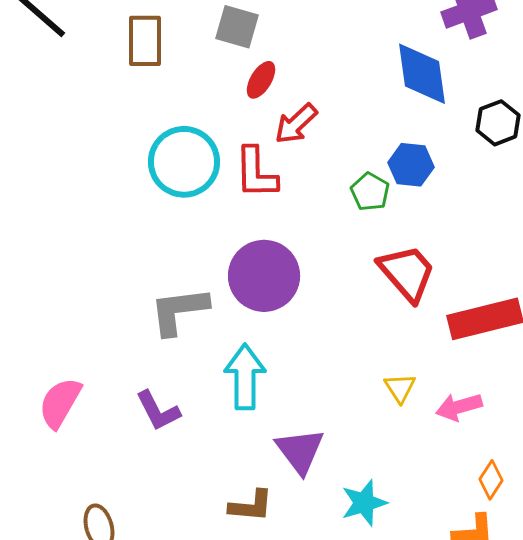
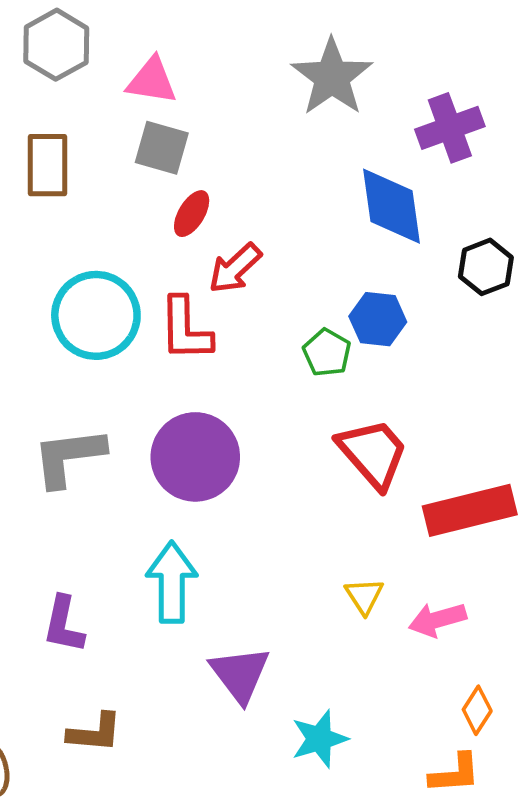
gray L-shape: (179, 311) -> (69, 457), moved
purple L-shape: (158, 411) -> (64, 625), turned 39
brown L-shape: (251, 506) -> (95, 733), moved

